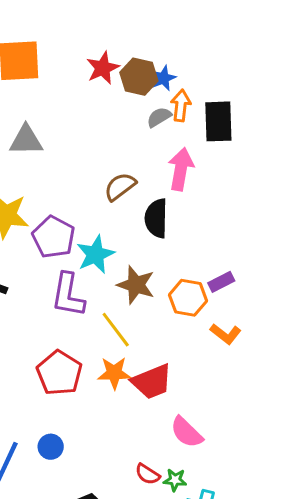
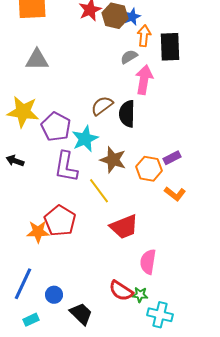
gray semicircle: (159, 117) -> (129, 57), moved
brown semicircle: (120, 186) -> (102, 106), moved
orange star: (114, 373) -> (38, 232), moved
pink semicircle: (187, 432) -> (148, 262), turned 55
blue circle: (51, 447) -> (54, 295), moved
red semicircle: (148, 474) -> (121, 291), size x1.4

